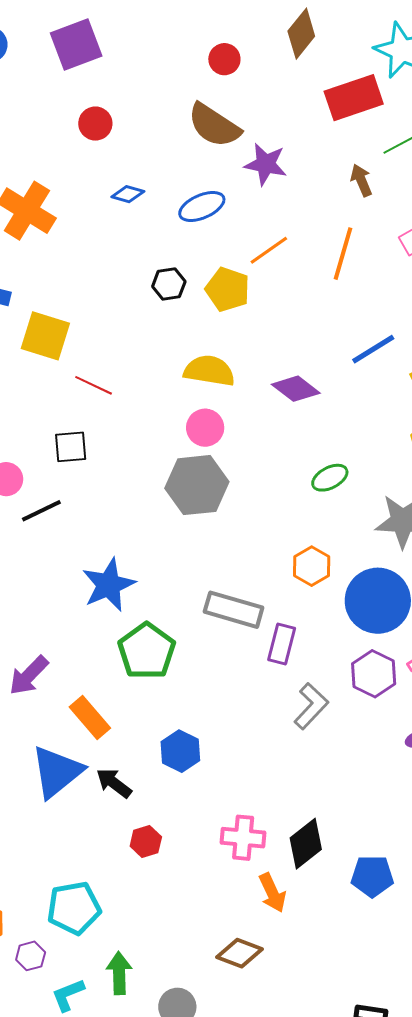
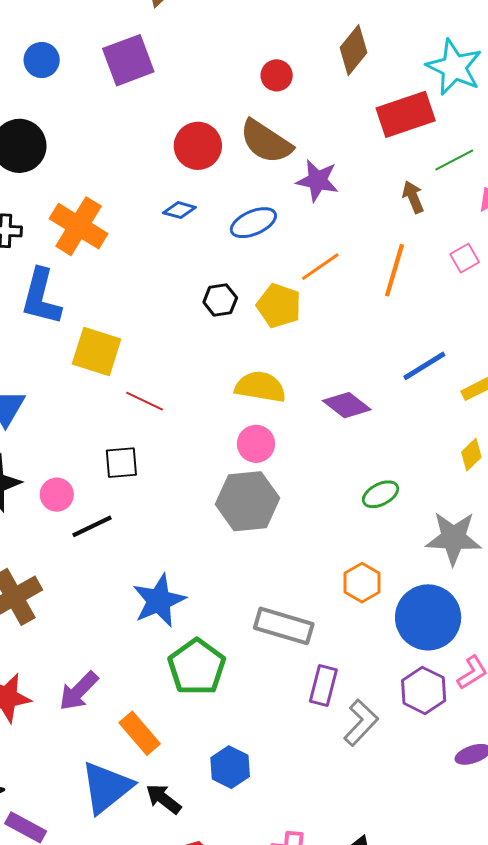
red circle: (95, 124) -> (198, 146), moved, size x1.4
purple rectangle: (282, 644) -> (323, 686), moved

